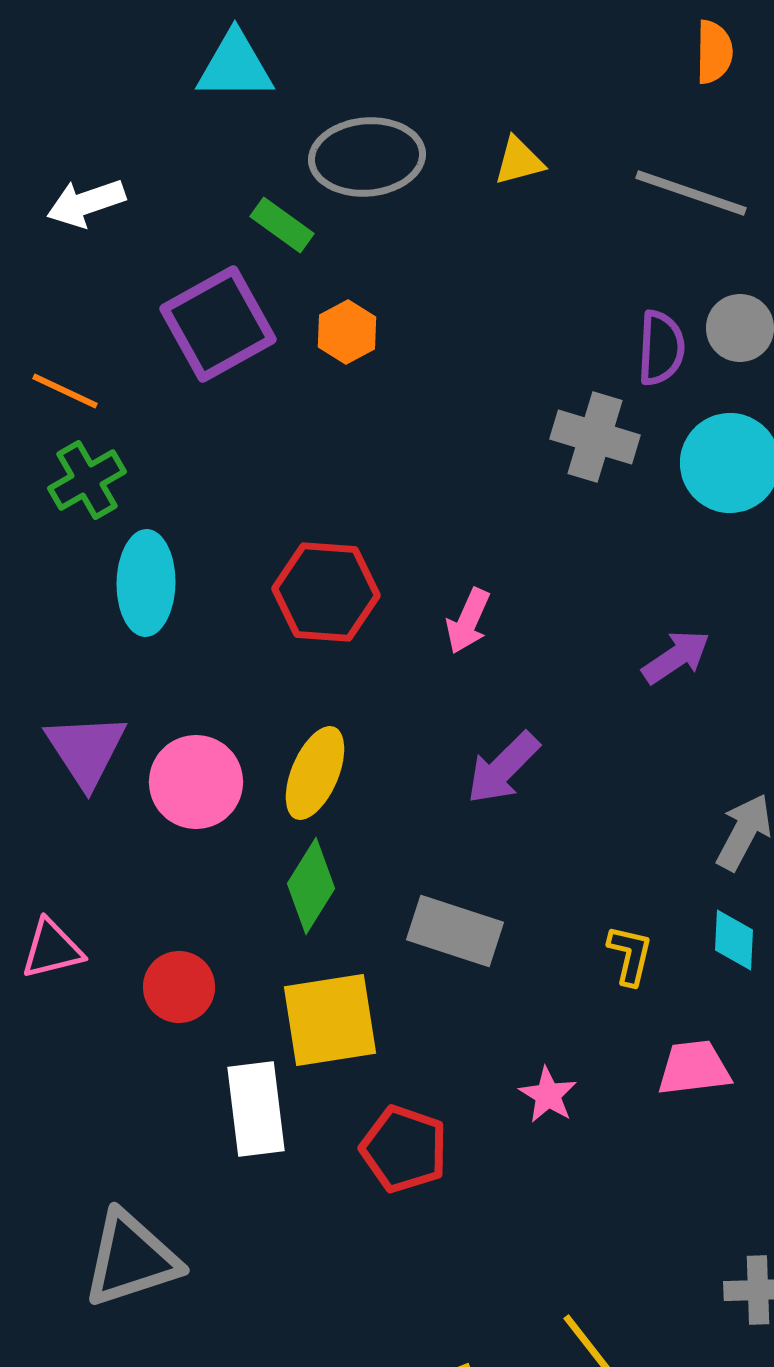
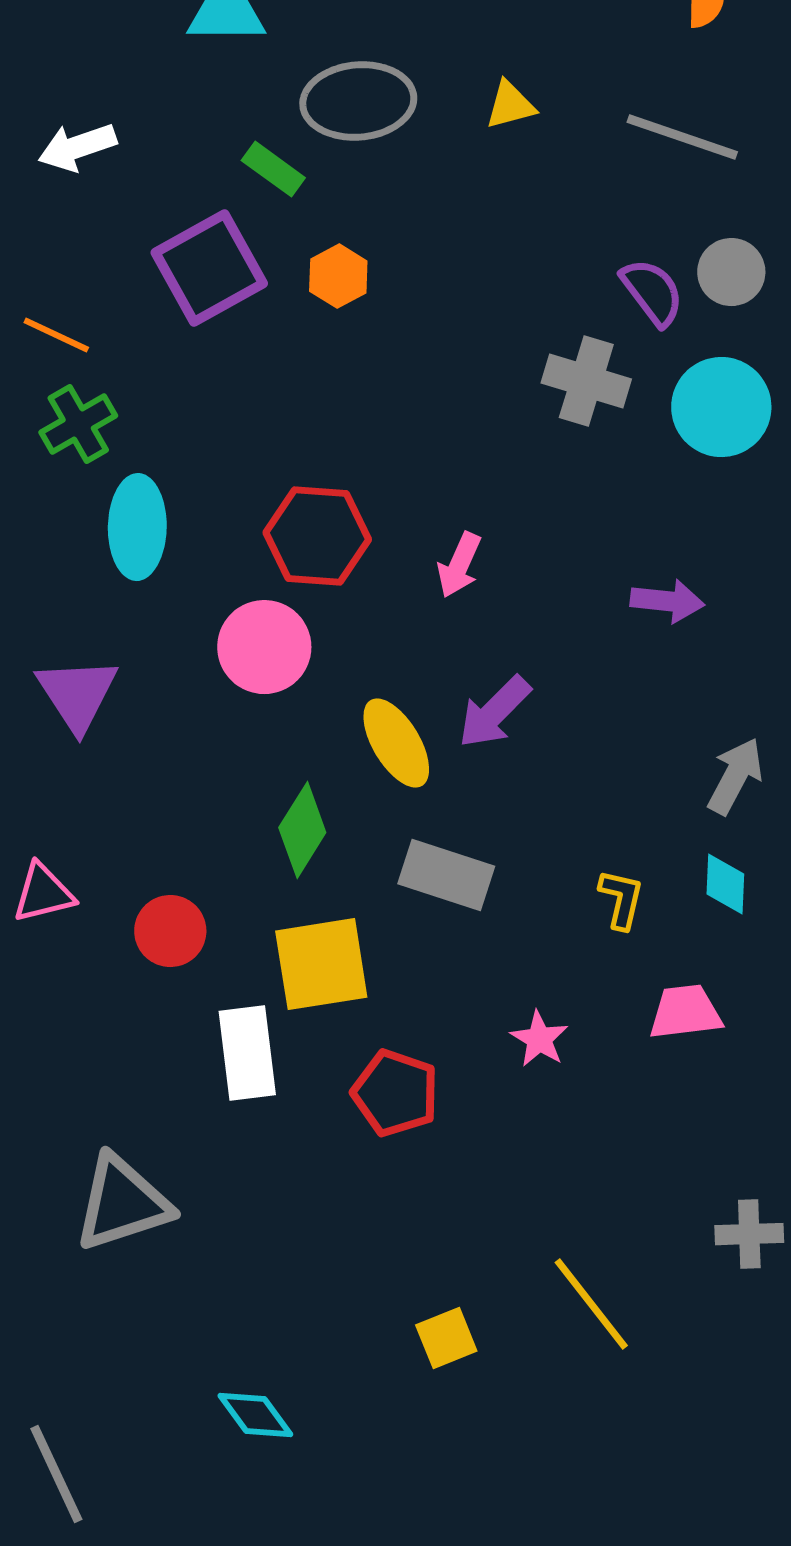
purple semicircle: (661, 348) -> (652, 292), turned -40
purple arrow: (676, 657) -> (667, 601), turned 40
yellow ellipse: (315, 773) -> (396, 743), moved, turned -54
pink circle: (196, 782) -> (264, 647), moved

